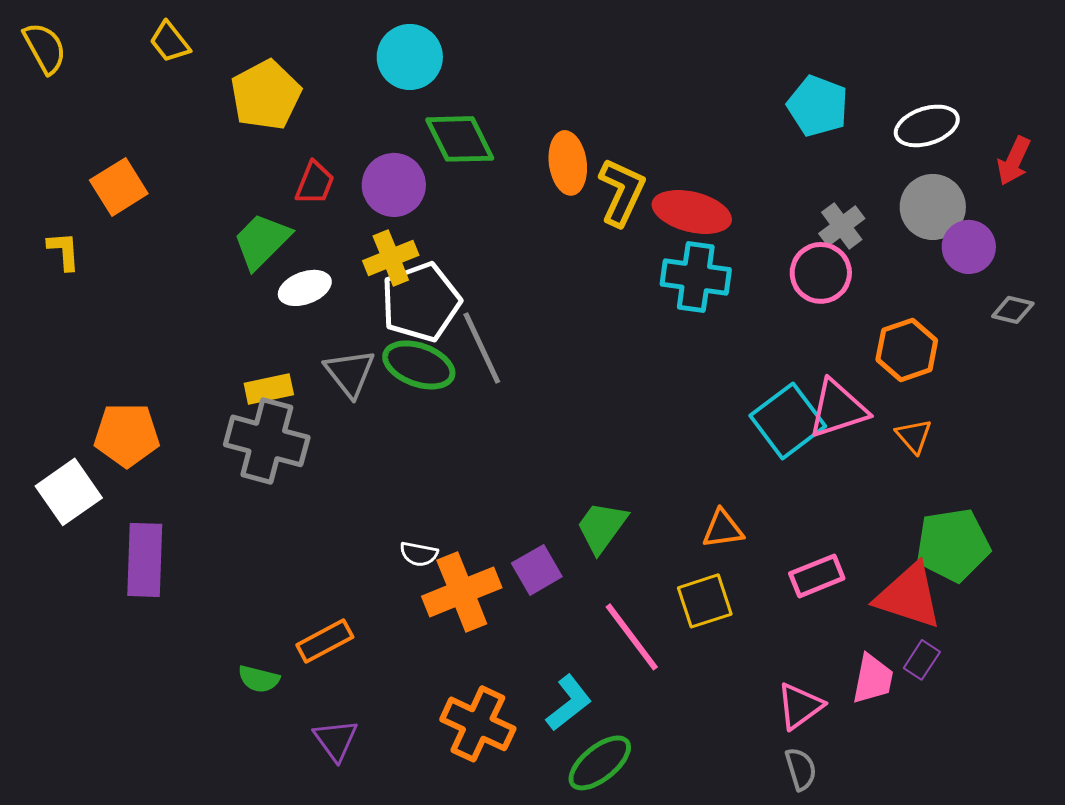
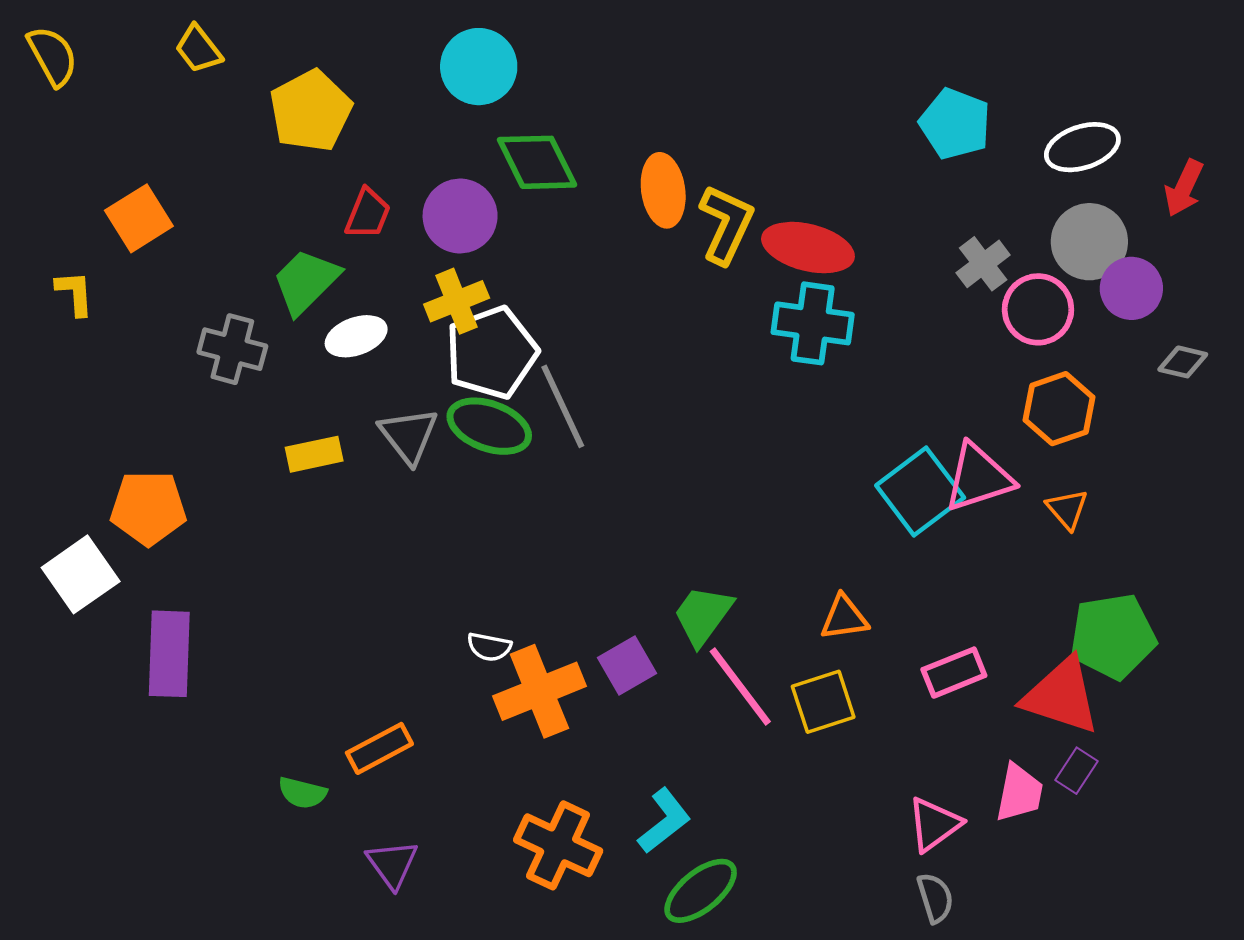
pink circle: (821, 273) -> (1038, 309), moved
gray cross: (267, 441) -> (232, 349), moved, size x0.7
pink line: (632, 637) -> (740, 687), moved

